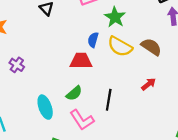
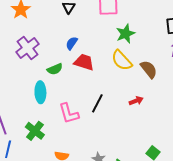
blue semicircle: (93, 40) -> (72, 43), moved
purple cross: (17, 65) -> (28, 48), size x1.6
green semicircle: (74, 93) -> (55, 69), moved

